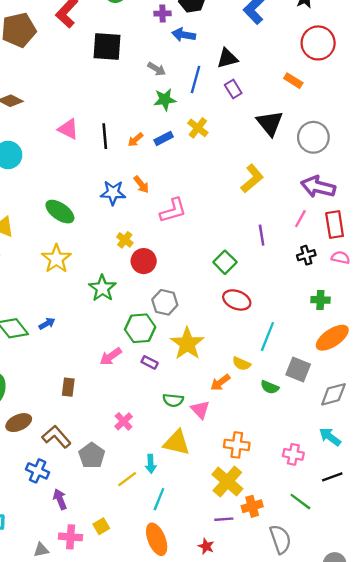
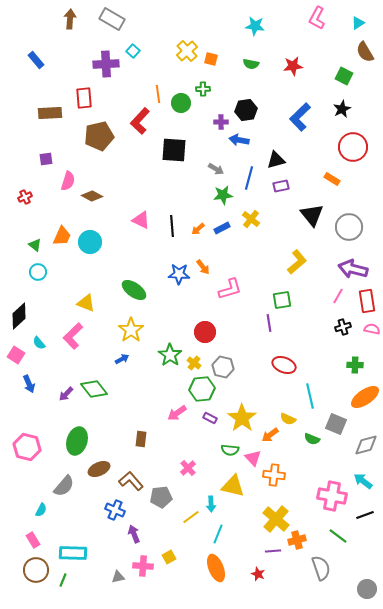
purple rectangle: (233, 89) -> (281, 186), turned -70
purple line: (262, 235) -> (269, 323), moved
yellow cross: (125, 240) -> (194, 363), moved
green square: (225, 262) -> (282, 300), moved, turned 36
blue arrow: (47, 324) -> (122, 359), moved
cyan line: (267, 337) -> (310, 396), turned -35
yellow star: (187, 344) -> (242, 418), moved
orange cross: (237, 445) -> (274, 475), moved
pink cross: (293, 454) -> (332, 496), size x1.6
gray pentagon: (92, 456) -> (161, 497), turned 30

